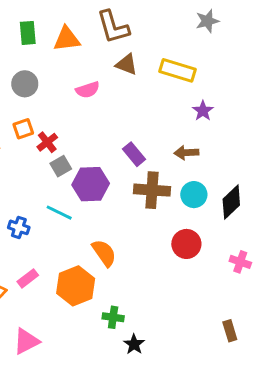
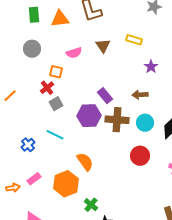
brown triangle: (127, 64) -> (103, 46), moved, turned 35
yellow rectangle: (177, 70) -> (134, 40), size x0.7
orange square: (23, 129) -> (56, 72), moved, turned 32
purple hexagon: (91, 184) -> (89, 116), moved
blue cross: (19, 227) -> (28, 145), turned 32
green cross: (113, 317) -> (91, 205), turned 32

